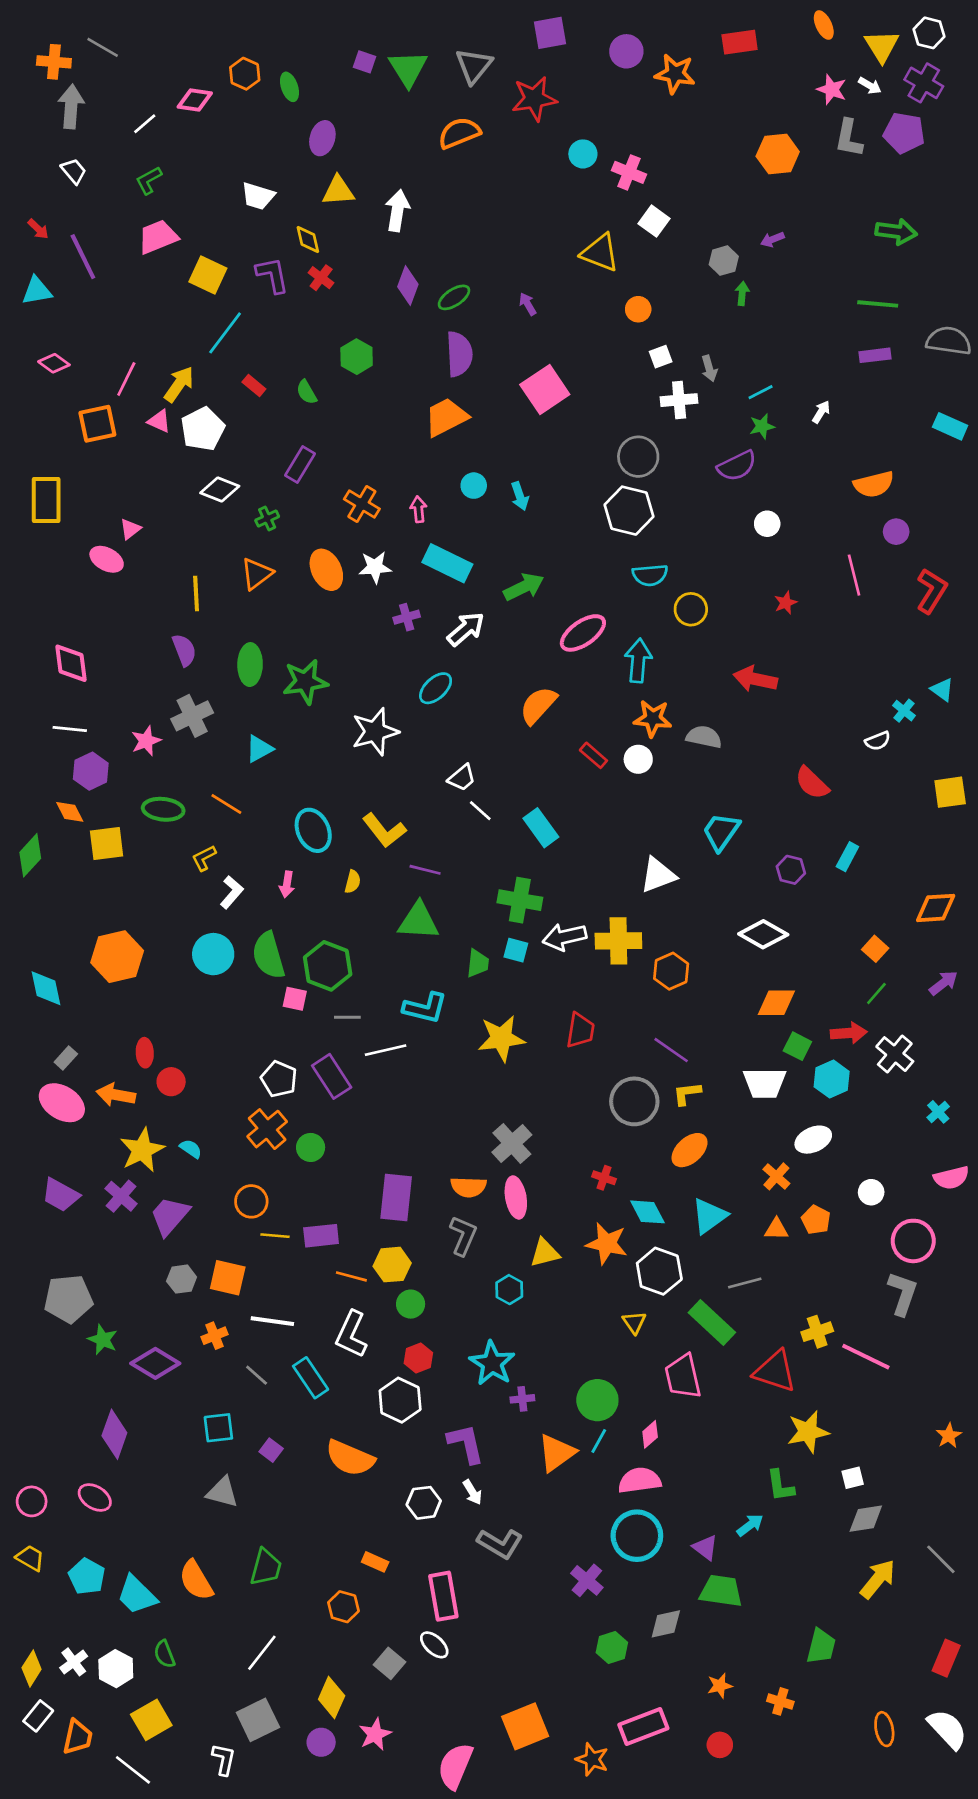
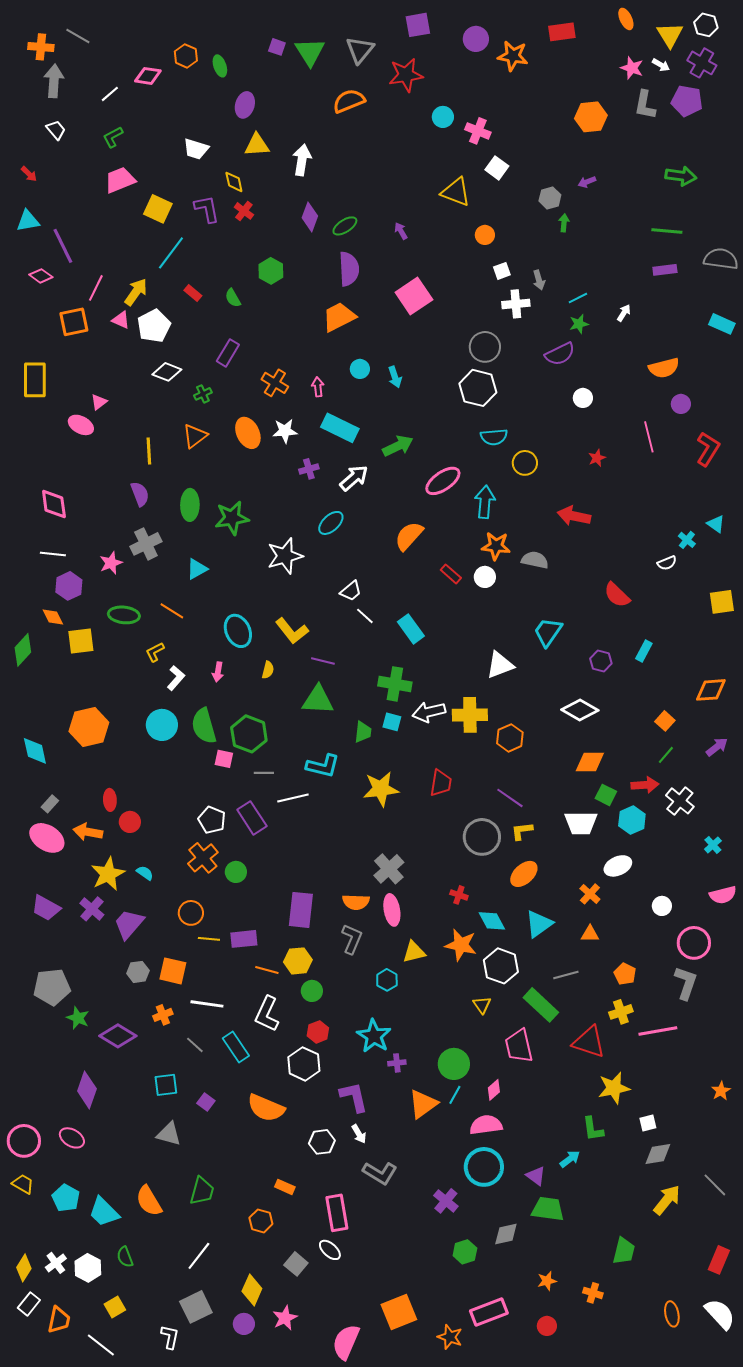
purple line: (83, 257) -> (63, 246), moved
orange pentagon: (816, 1220) -> (625, 974), moved
pink line: (866, 1357) -> (658, 1031), turned -36
pink circle: (32, 1501) -> (24, 1141), size x1.4
yellow square: (151, 1720) -> (115, 1307), size x0.7

